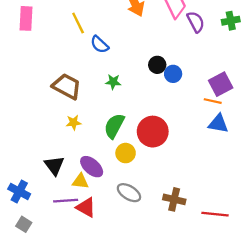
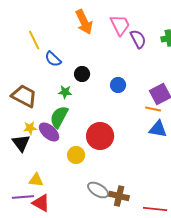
black circle: (157, 65) -> (82, 74), moved
green semicircle: (114, 126) -> (59, 117), moved
black triangle: (54, 165) -> (21, 143), moved
purple ellipse: (92, 167) -> (49, 132), moved
gray ellipse: (129, 193) -> (98, 190), moved

